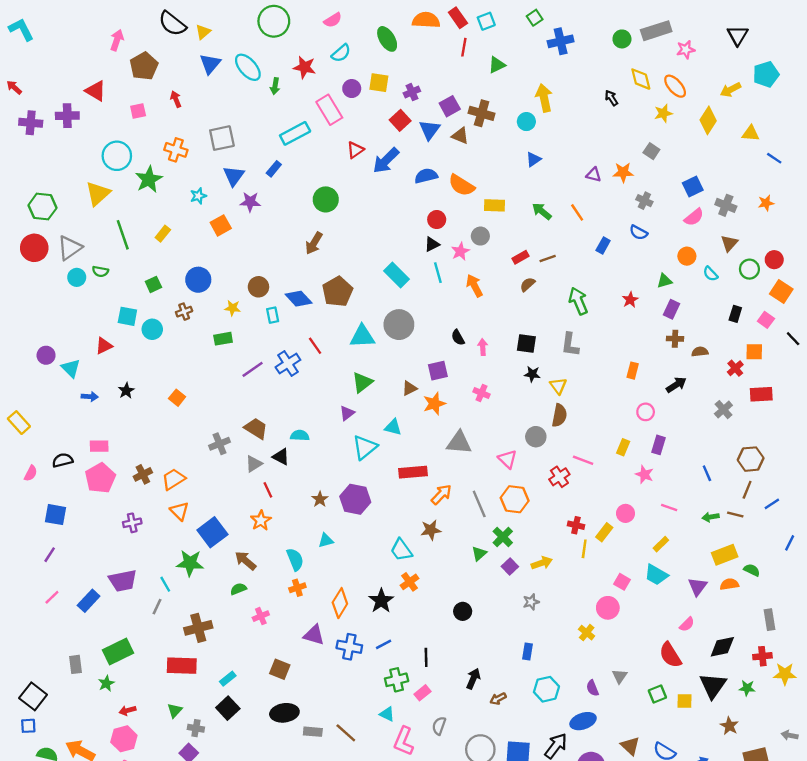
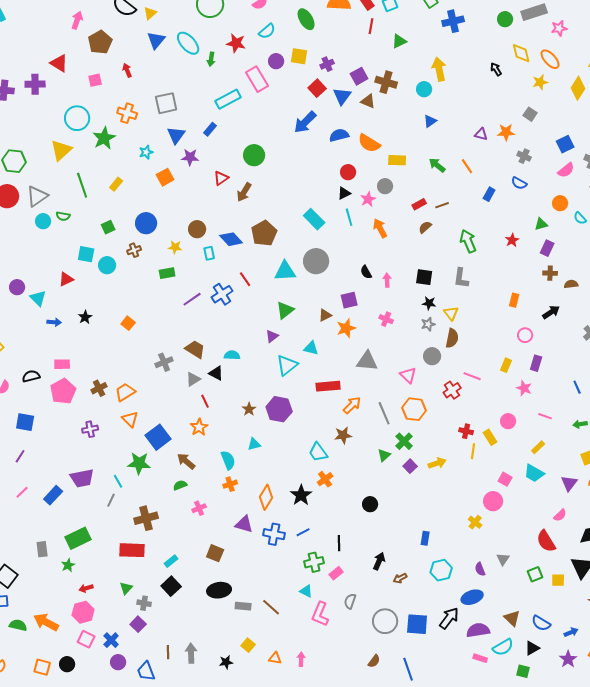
red triangle: (355, 150) -> (221, 178), moved
yellow rectangle: (604, 532) -> (490, 437), turned -70
gray star: (531, 602) -> (428, 324), moved

